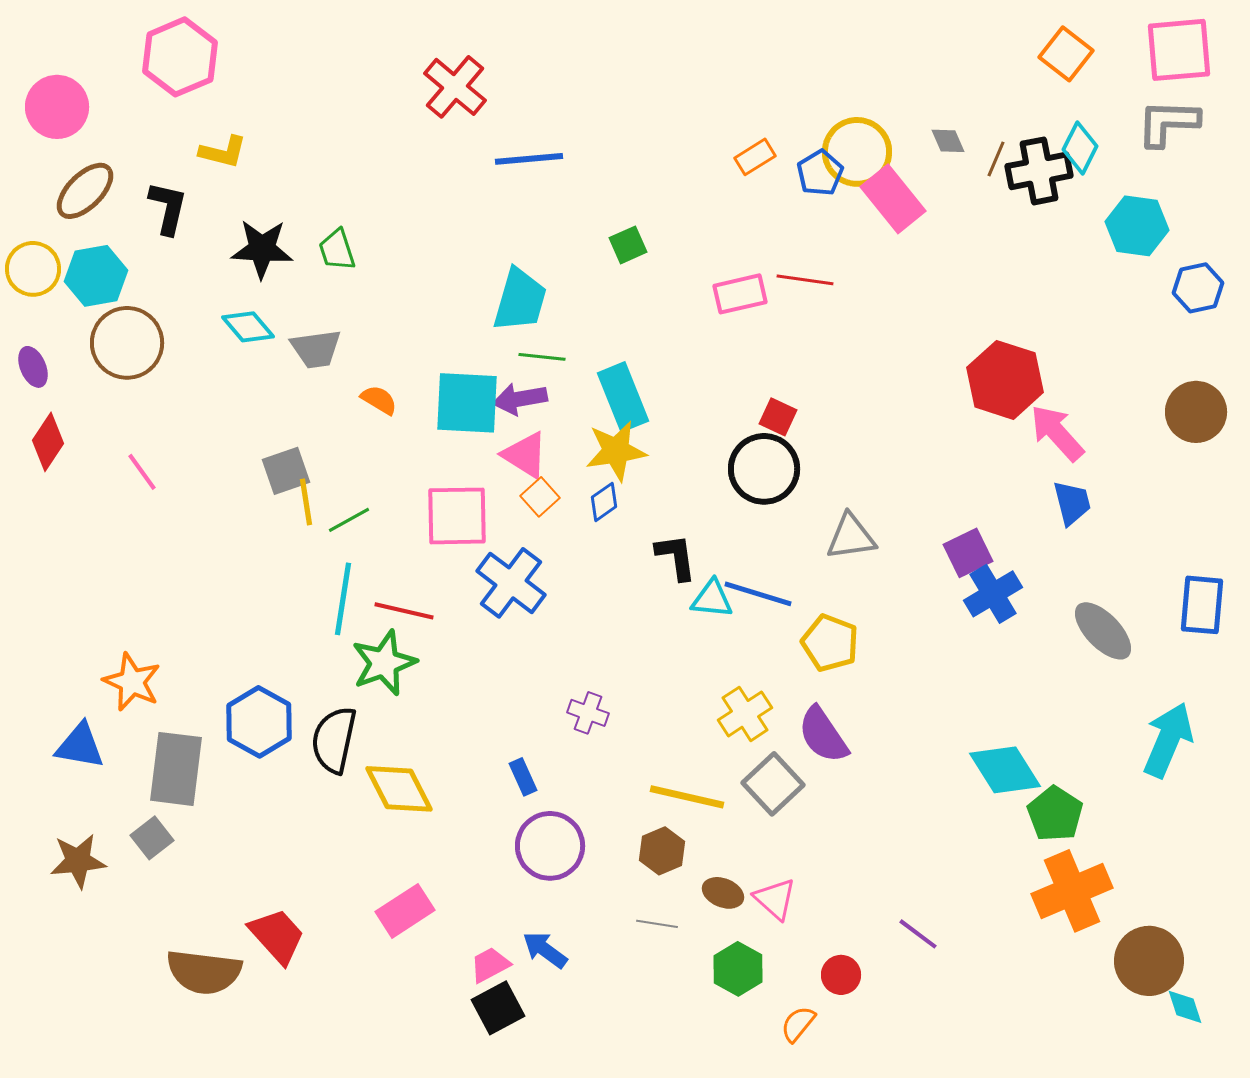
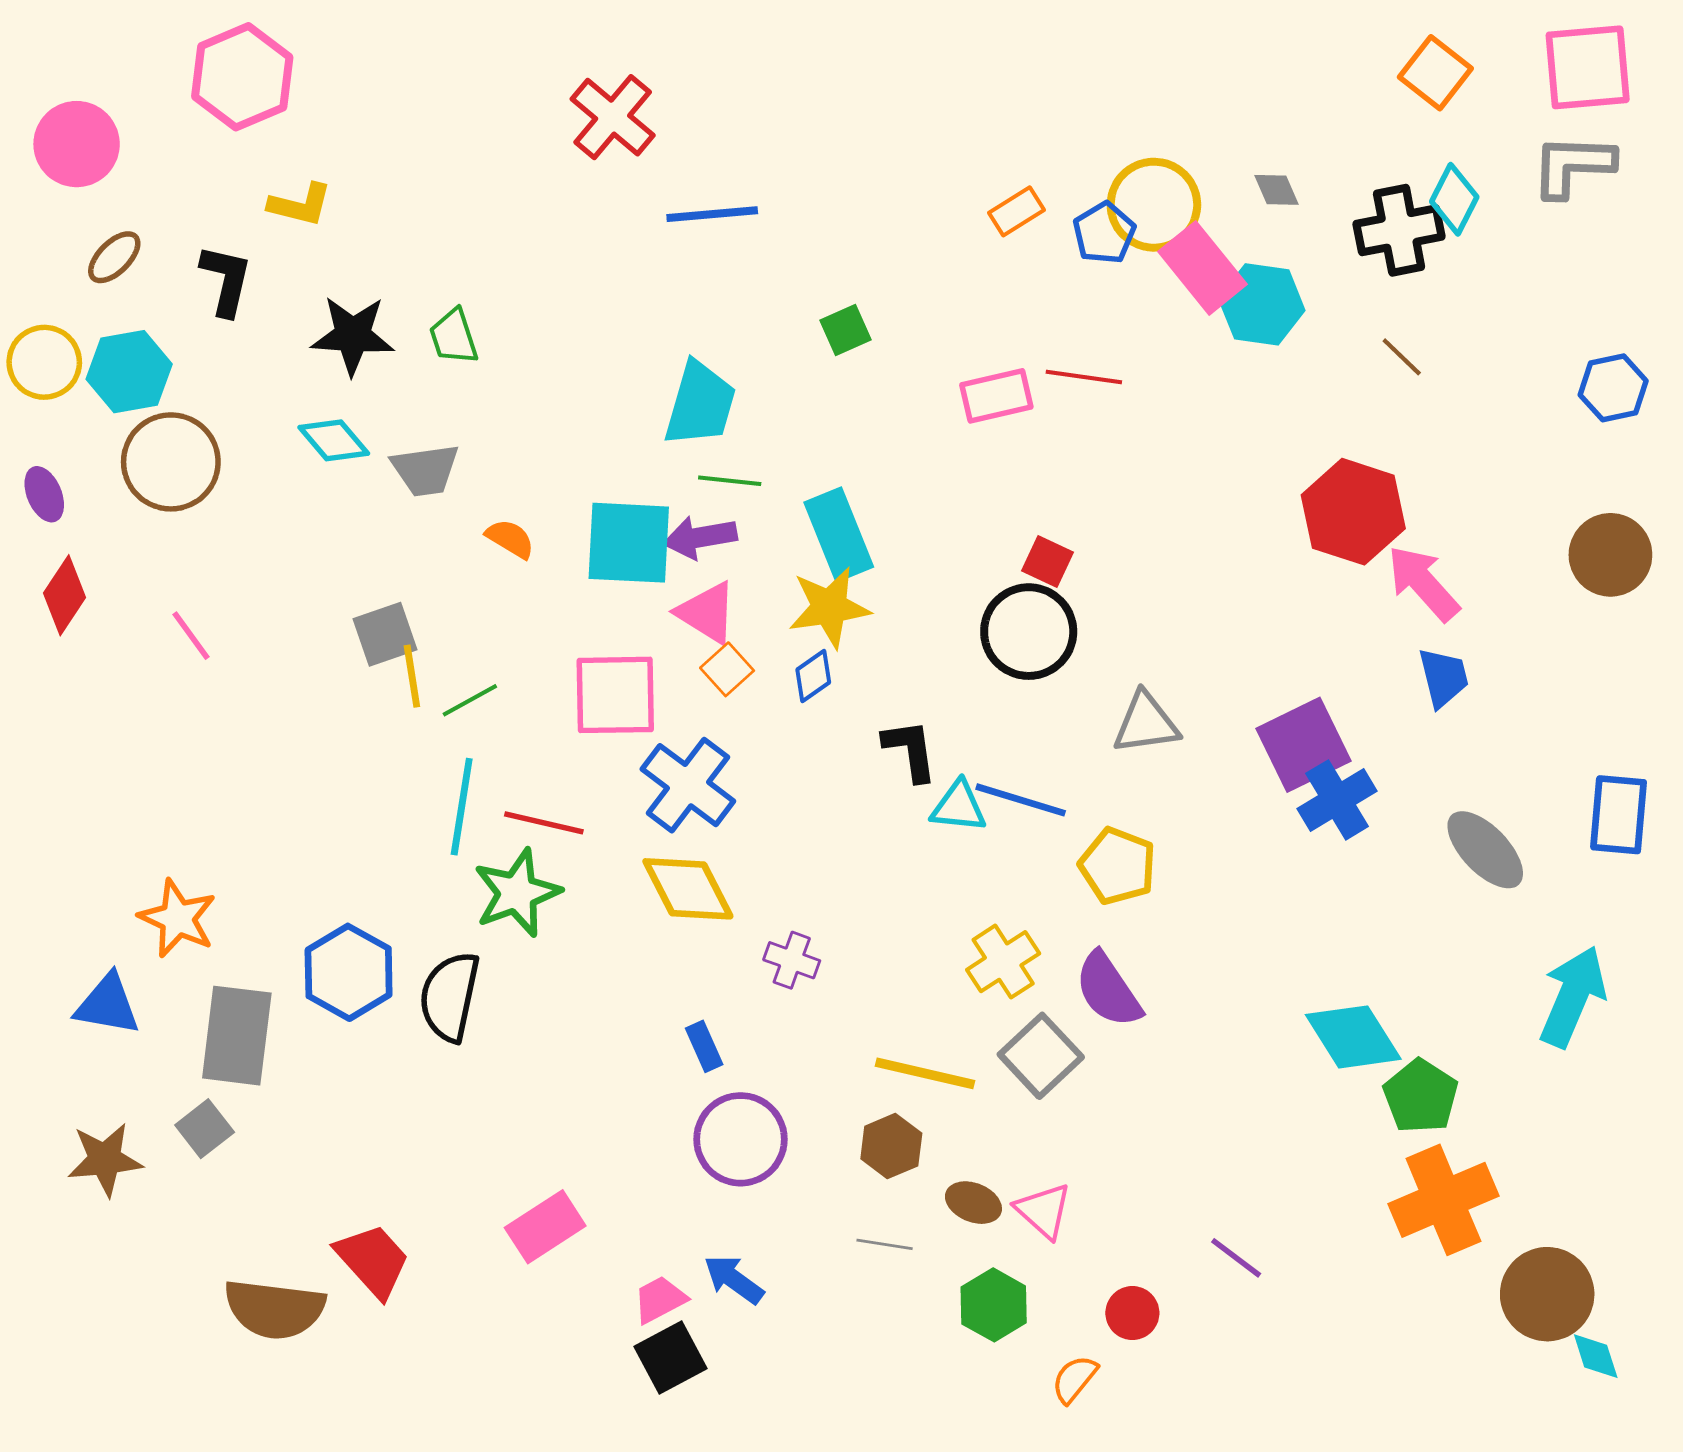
brown line: (996, 159) -> (1402, 357), moved, turned -69
brown ellipse: (85, 191) -> (114, 257), size x0.7
cyan hexagon: (1137, 226) -> (1262, 304), moved
purple square: (968, 553) -> (1303, 745), size x1.4
yellow diamond: (399, 789) -> (688, 889), moved

